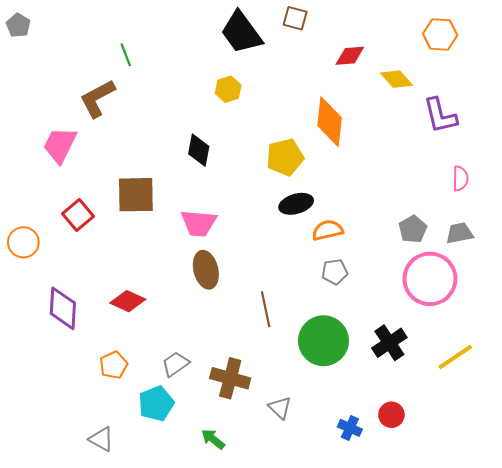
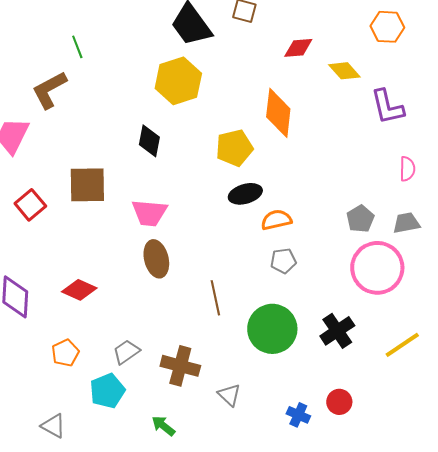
yellow hexagon: (228, 89) -> (178, 81), size x1.8

